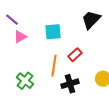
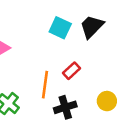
cyan square: (53, 32) -> (60, 28), moved, turned 30

